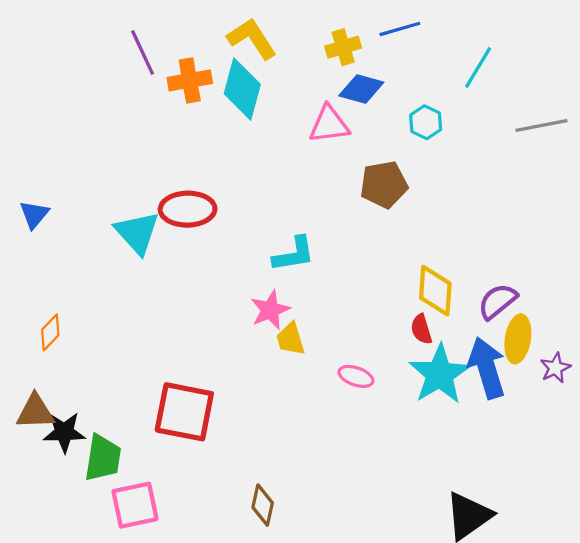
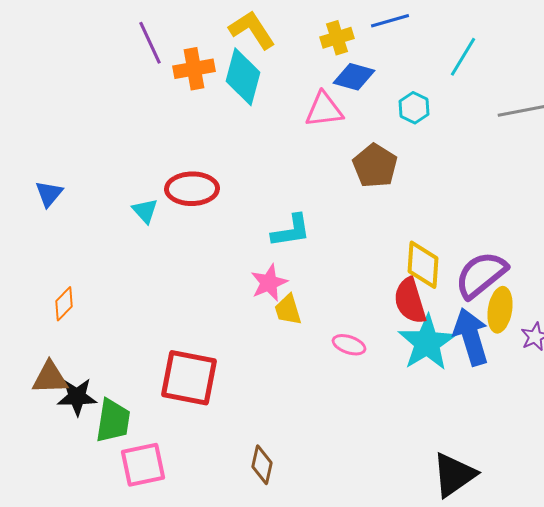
brown pentagon: (384, 184) -> (375, 166), turned -30
cyan triangle: (137, 233) -> (145, 211), size x0.6
purple semicircle: (497, 301) -> (481, 275), size x1.4
red semicircle: (421, 329) -> (410, 301), size x1.6

